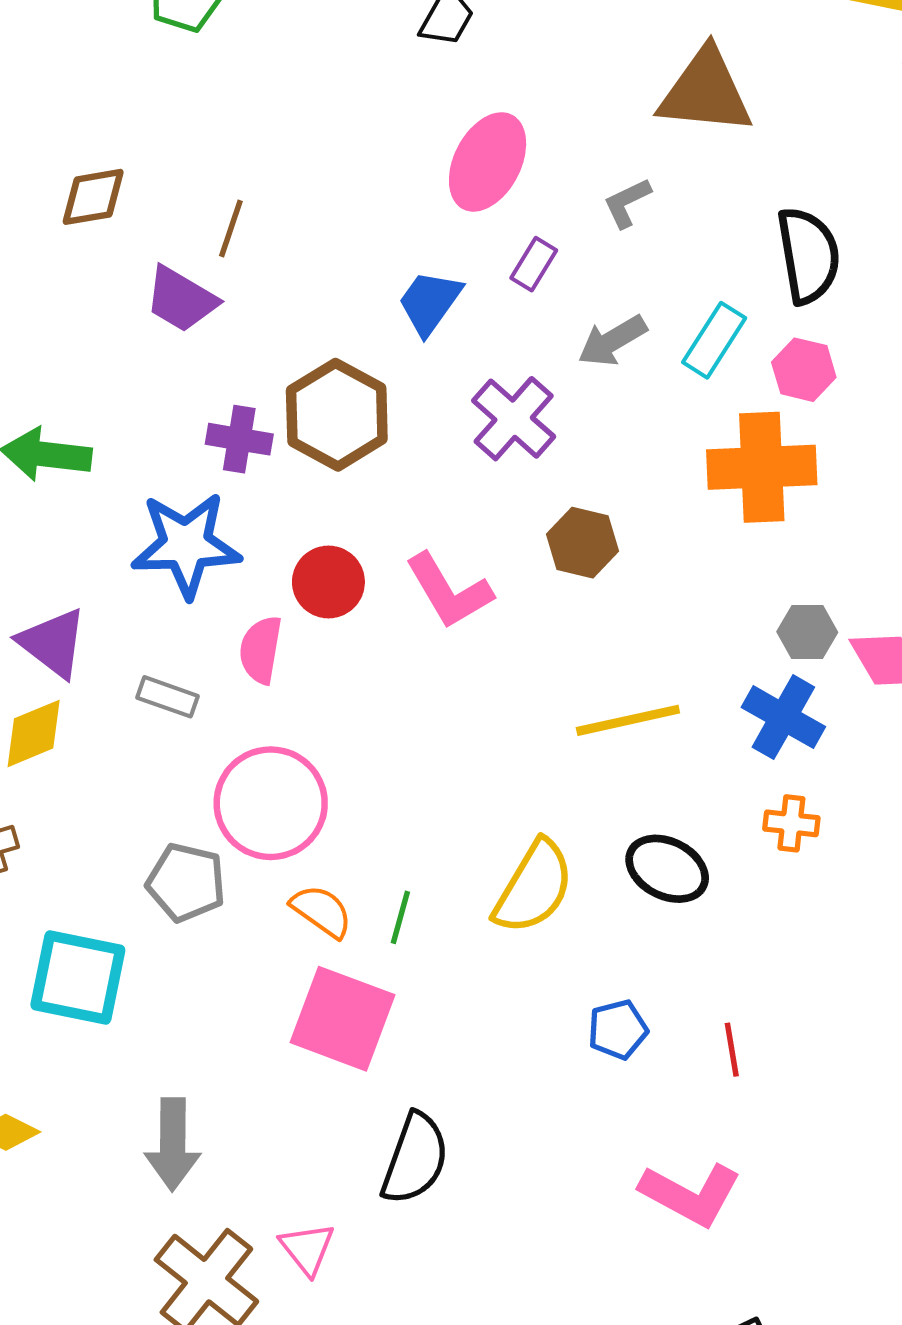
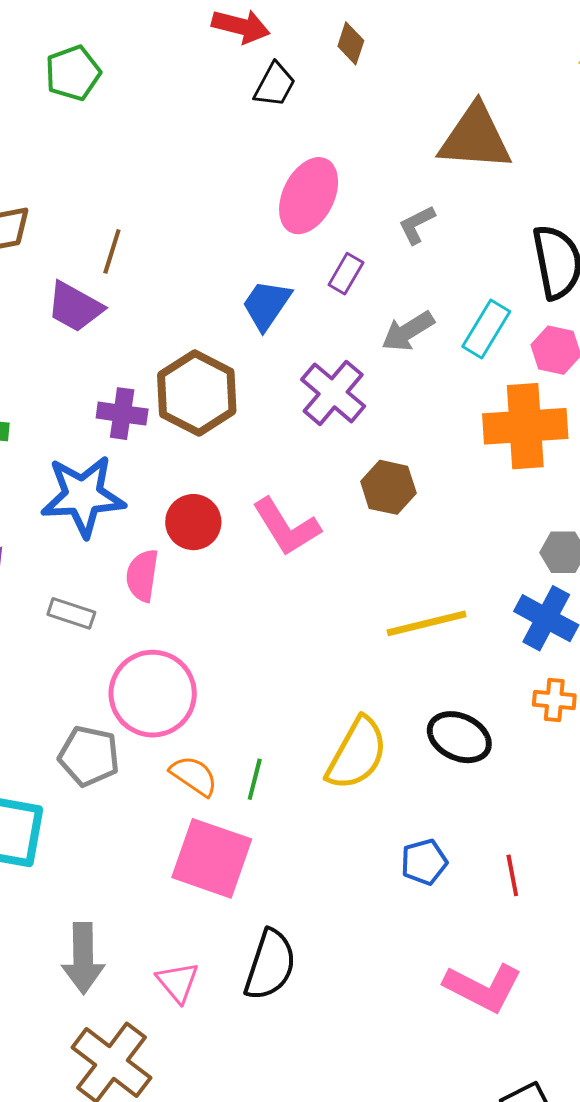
pink triangle: (307, 1249) -> (178, 982), moved

